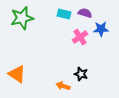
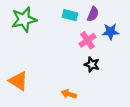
purple semicircle: (85, 13) -> (93, 14), turned 96
black star: (81, 74) -> (92, 64), moved

